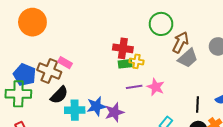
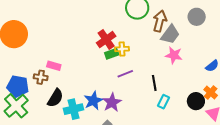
red cross: (123, 48) -> (106, 40), turned -30
brown cross: (49, 71) -> (41, 77), size x0.6
pink star: (156, 87) -> (174, 55), moved
green cross: (18, 94) -> (16, 106), turned -30
black line: (197, 105) -> (154, 83), moved

